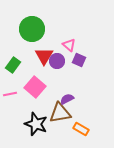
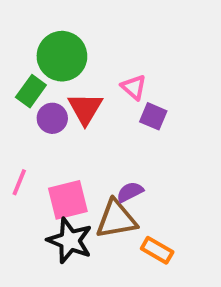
purple circle: (57, 61) -> (52, 118), moved
green rectangle: (13, 65) -> (31, 91), moved
pink square: (35, 87) -> (68, 200), moved, turned 35
pink line: (10, 94) -> (19, 182), turned -56

